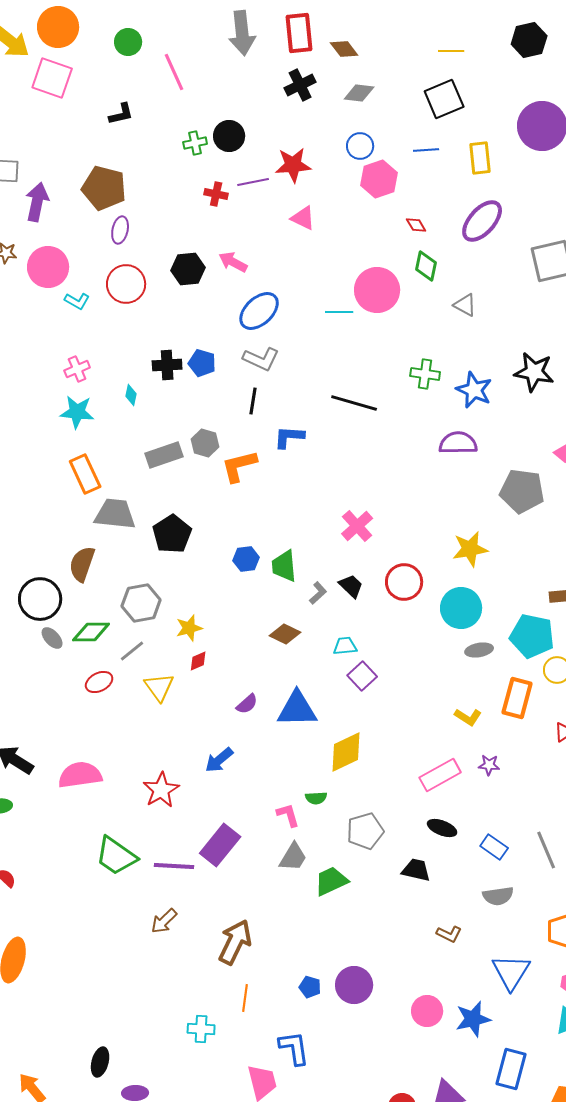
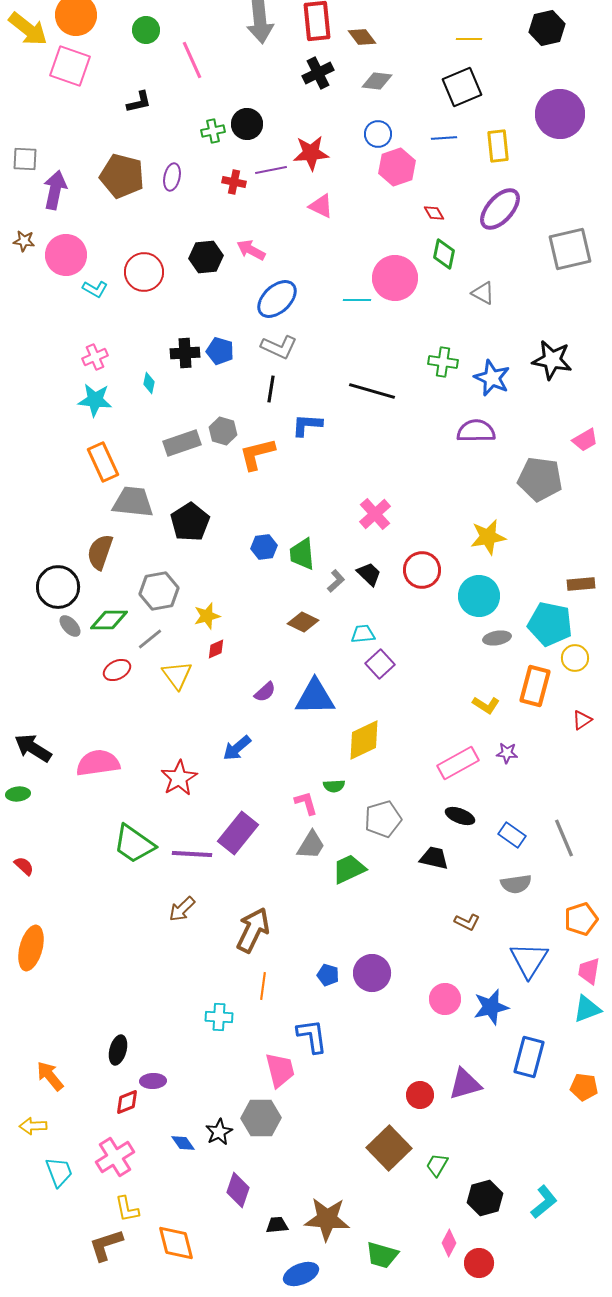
purple ellipse: (120, 230) -> (172, 177), moved

